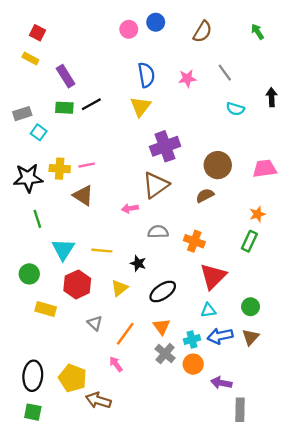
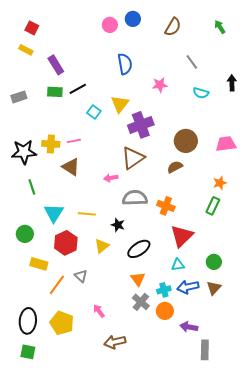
pink star: (187, 78) -> (160, 85), moved
yellow triangle: (140, 107) -> (120, 104), moved
cyan square: (39, 132) -> (94, 112), moved
gray semicircle: (158, 232) -> (135, 198), size x1.4
orange line: (125, 334) -> (57, 285), moved
brown arrow: (98, 400) -> (115, 342), moved, turned -30

